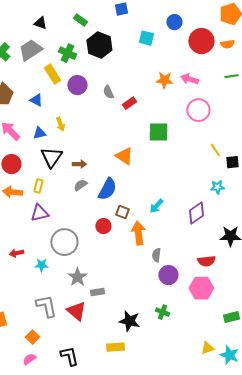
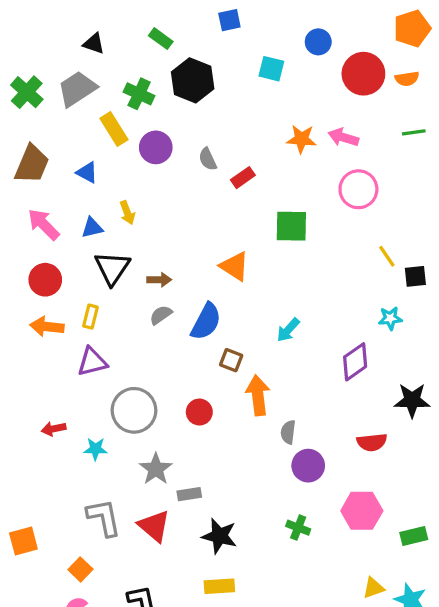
cyan arrow: (156, 206) -> (288, 330), moved
red circle: (103, 226) -> (199, 412), moved
pink hexagon: (201, 288) -> (362, 511), moved
black star: (129, 321) -> (219, 536), moved

